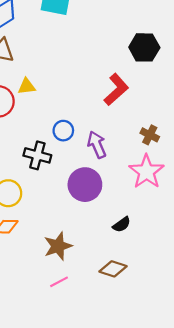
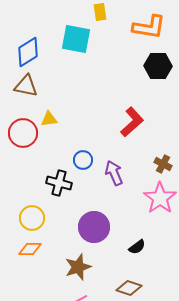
black hexagon: (144, 47) -> (158, 66), moved
purple circle: (85, 185) -> (94, 227), moved

